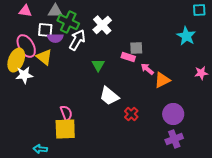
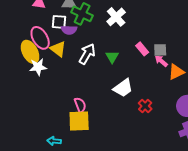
white arrow: (77, 40) -> (87, 54), moved
gray square: (136, 48) -> (160, 50), moved
pink rectangle: (128, 57) -> (142, 49), turned 32
yellow ellipse: (16, 60) -> (30, 52), turned -50
white trapezoid: (109, 96) -> (123, 88), turned -75

